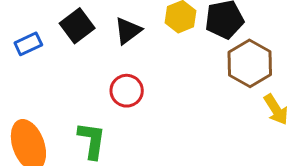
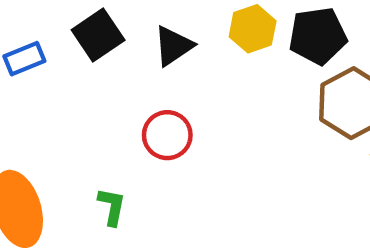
green L-shape: (92, 140) -> (112, 207), size x0.7

